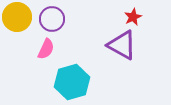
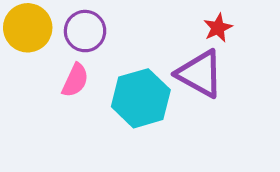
cyan hexagon: (72, 82) -> (141, 98), moved

